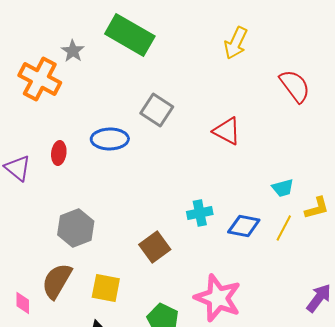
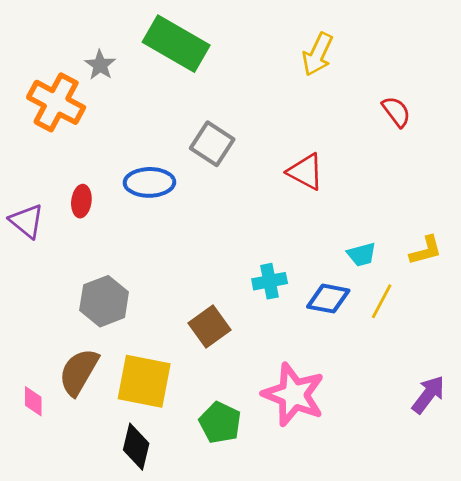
red semicircle: (295, 86) -> (396, 112), size x0.7
cyan trapezoid: (283, 188) -> (362, 254), moved
yellow L-shape: (317, 208) -> (426, 250), moved
yellow square: (106, 288) -> (144, 381), size x1.4

